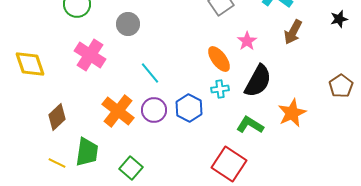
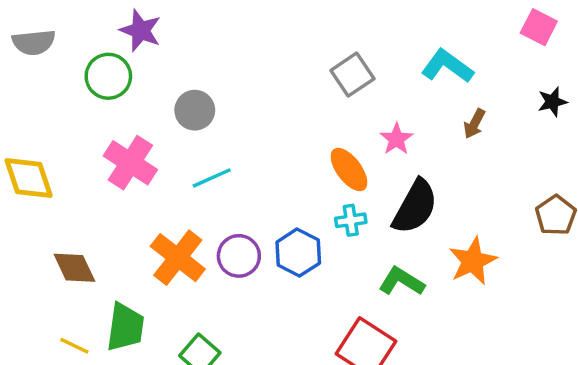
brown arrow: (293, 32) -> (474, 124), size x0.7
cyan line: (150, 73) -> (212, 178), moved, turned -75
brown diamond: (57, 117) -> (74, 268), turned -72

